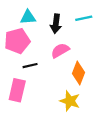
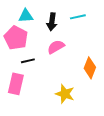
pink pentagon: (17, 41) -> (16, 38), turned -30
orange diamond: (78, 73) -> (90, 68), moved

